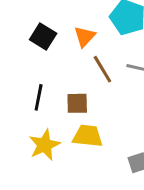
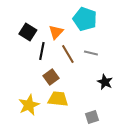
black line: (39, 97) -> (42, 51), moved
brown square: (77, 103) -> (51, 77), turned -35

